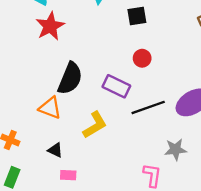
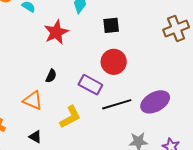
red star: (50, 26) -> (56, 32), moved
red circle: (142, 58) -> (114, 62), size x1.6
black semicircle: (70, 78) -> (51, 76), size x0.5

